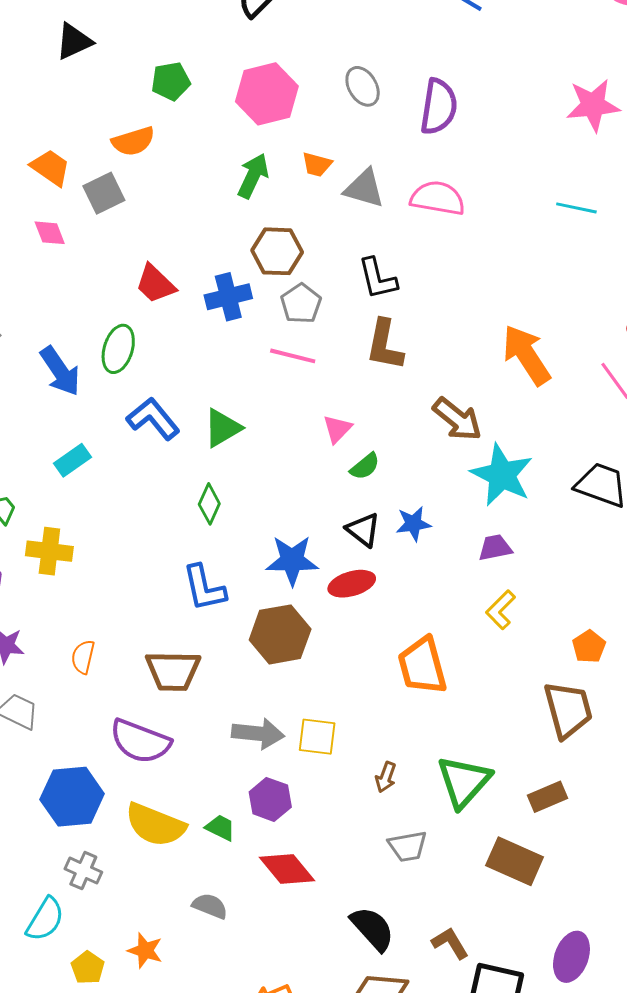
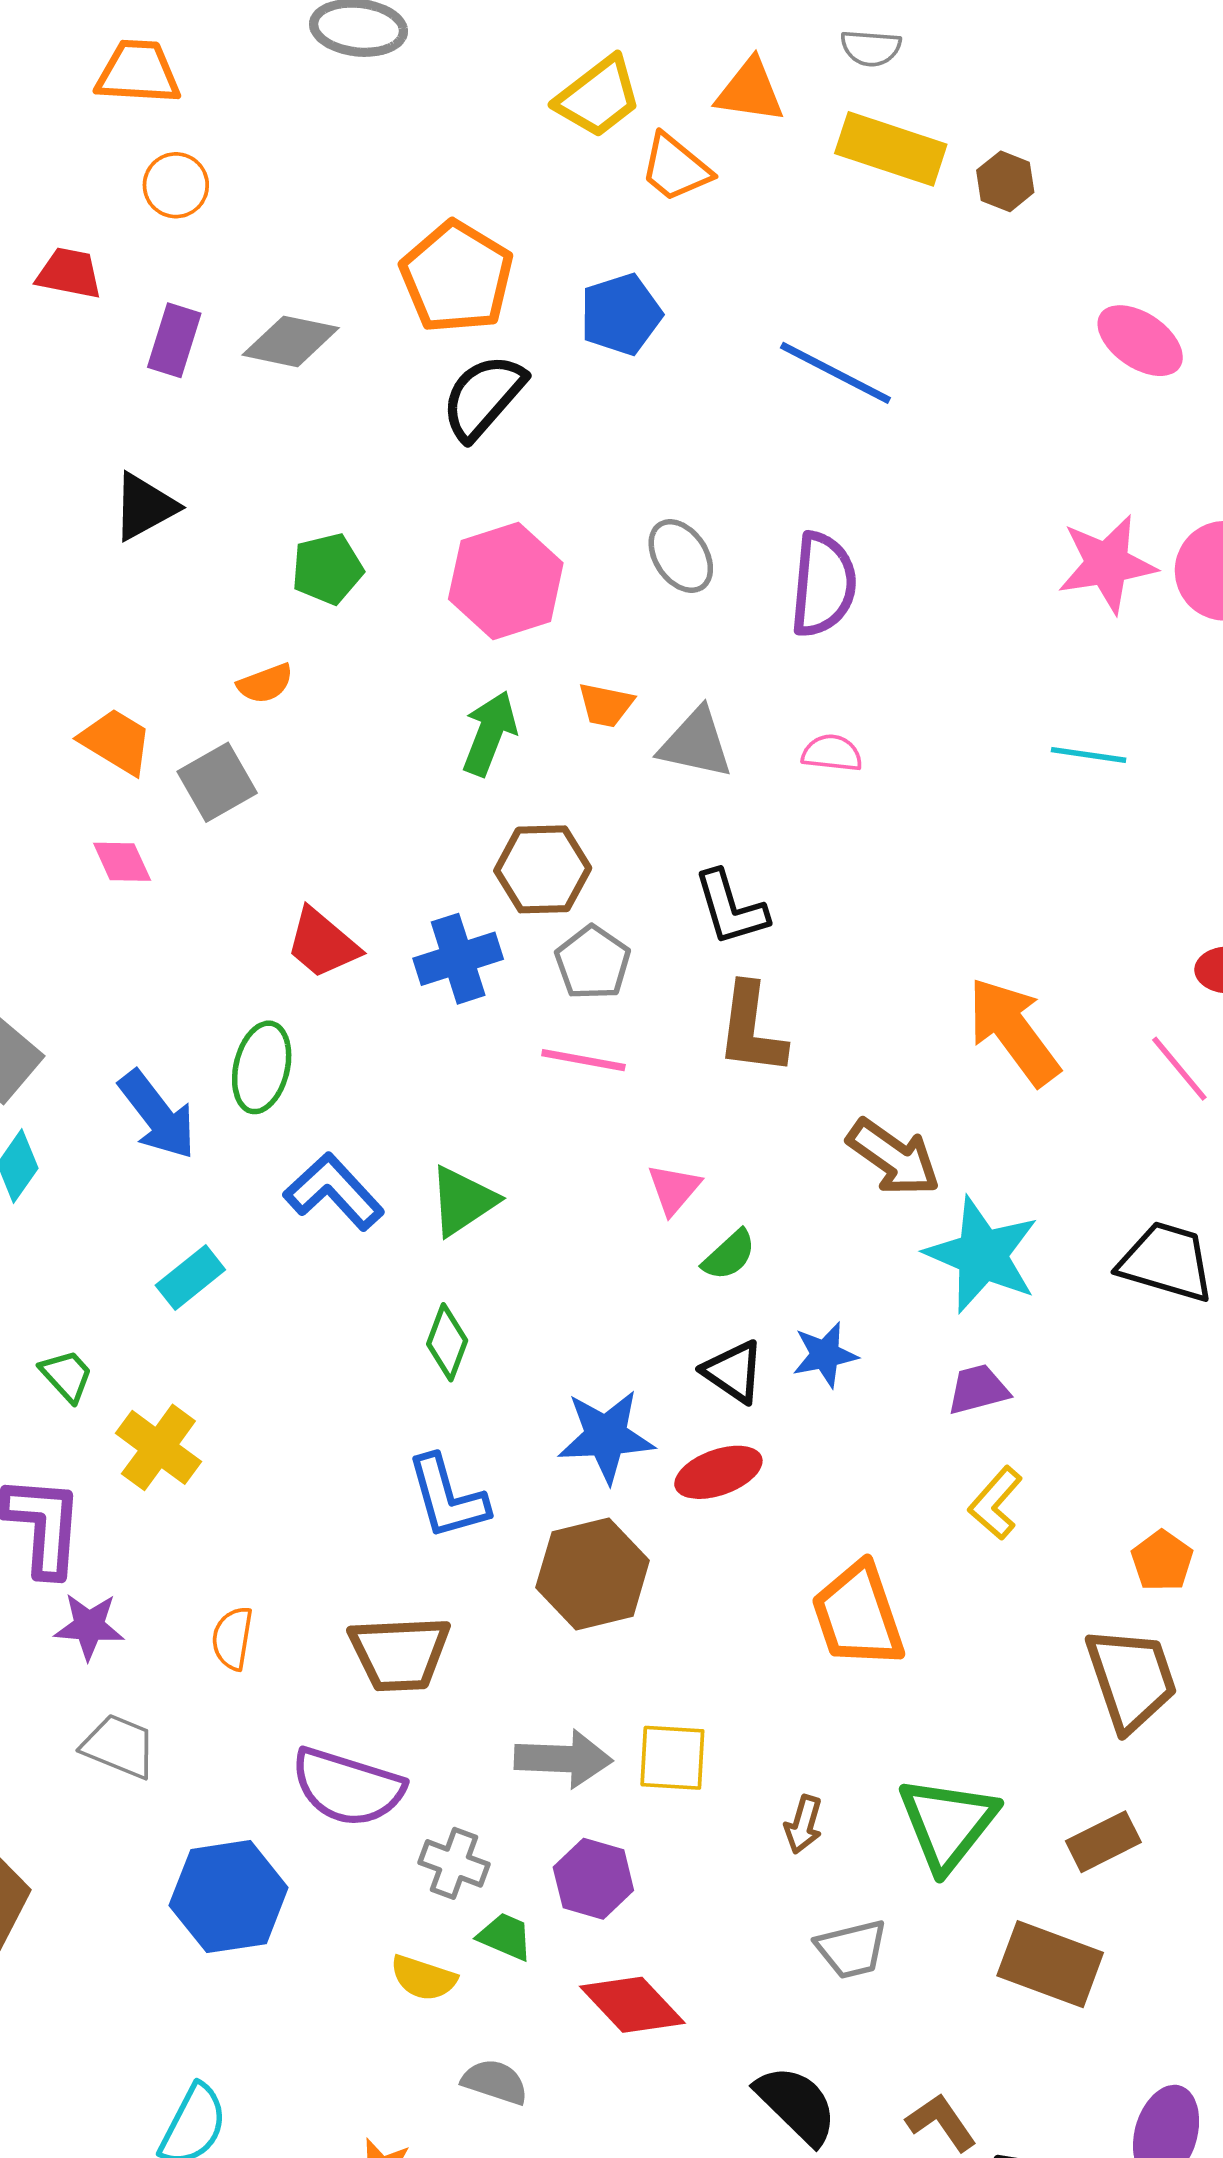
orange semicircle: (133, 141) -> (265, 683), size x0.7
pink semicircle: (438, 198) -> (832, 753), size x0.6
yellow cross: (49, 551) -> (158, 1447), turned 33
yellow semicircle: (155, 825) -> (423, 1978), moved, size x0.6
gray cross: (83, 870) -> (454, 1863), moved

